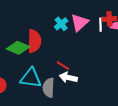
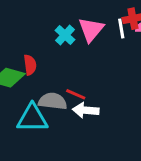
red semicircle: (34, 41) -> (30, 65), size x0.6
gray semicircle: (49, 88) -> (53, 101), moved, turned 102

